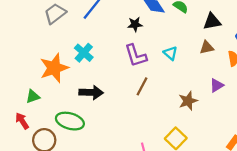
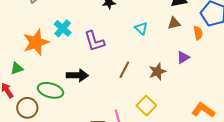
purple L-shape: (136, 56) -> (94, 41), moved
brown line: (142, 86) -> (124, 70), moved
black arrow: (91, 92) -> (77, 75), moved

